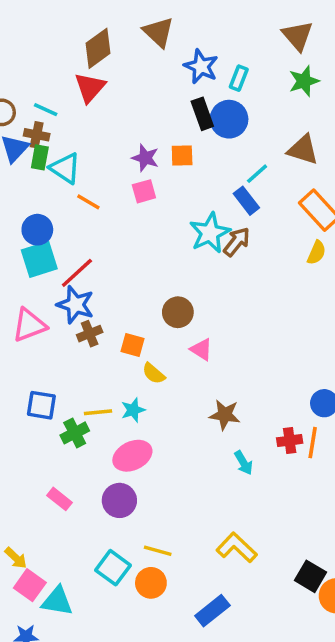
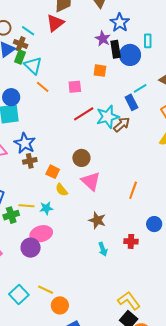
cyan rectangle: (239, 78) -> (148, 41), moved, turned -32
purple star: (145, 158) -> (103, 39), moved
red line: (77, 273) -> (84, 114), moved
pink triangle: (201, 349) -> (91, 181), size x1.5
orange line: (313, 443) -> (133, 190), moved
purple circle: (119, 500) -> (31, 248), moved
yellow L-shape: (237, 548) -> (129, 301), moved
orange circle: (151, 583) -> (60, 305), moved

